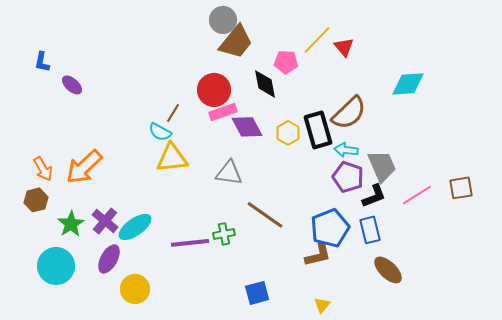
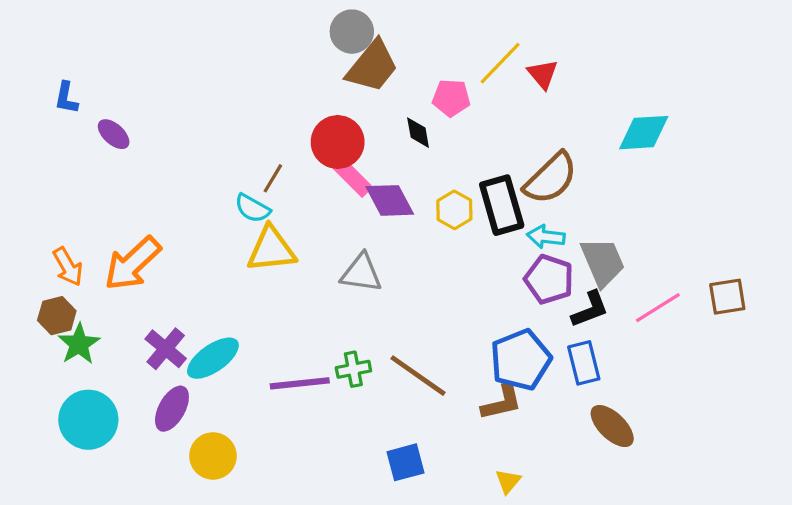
black diamond: (265, 84) -> (418, 133), size x0.7
pink rectangle: (223, 112) -> (352, 177), turned 64
brown line: (265, 215) -> (418, 376), moved
green star: (71, 224) -> (79, 344), moved

